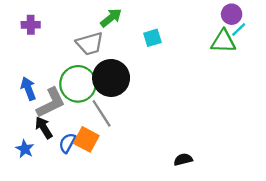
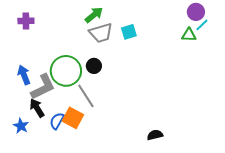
green triangle: (223, 41) -> (189, 35), size x0.7
gray trapezoid: (90, 44) -> (101, 33), moved
black circle: (111, 78) -> (94, 66), size x0.5

